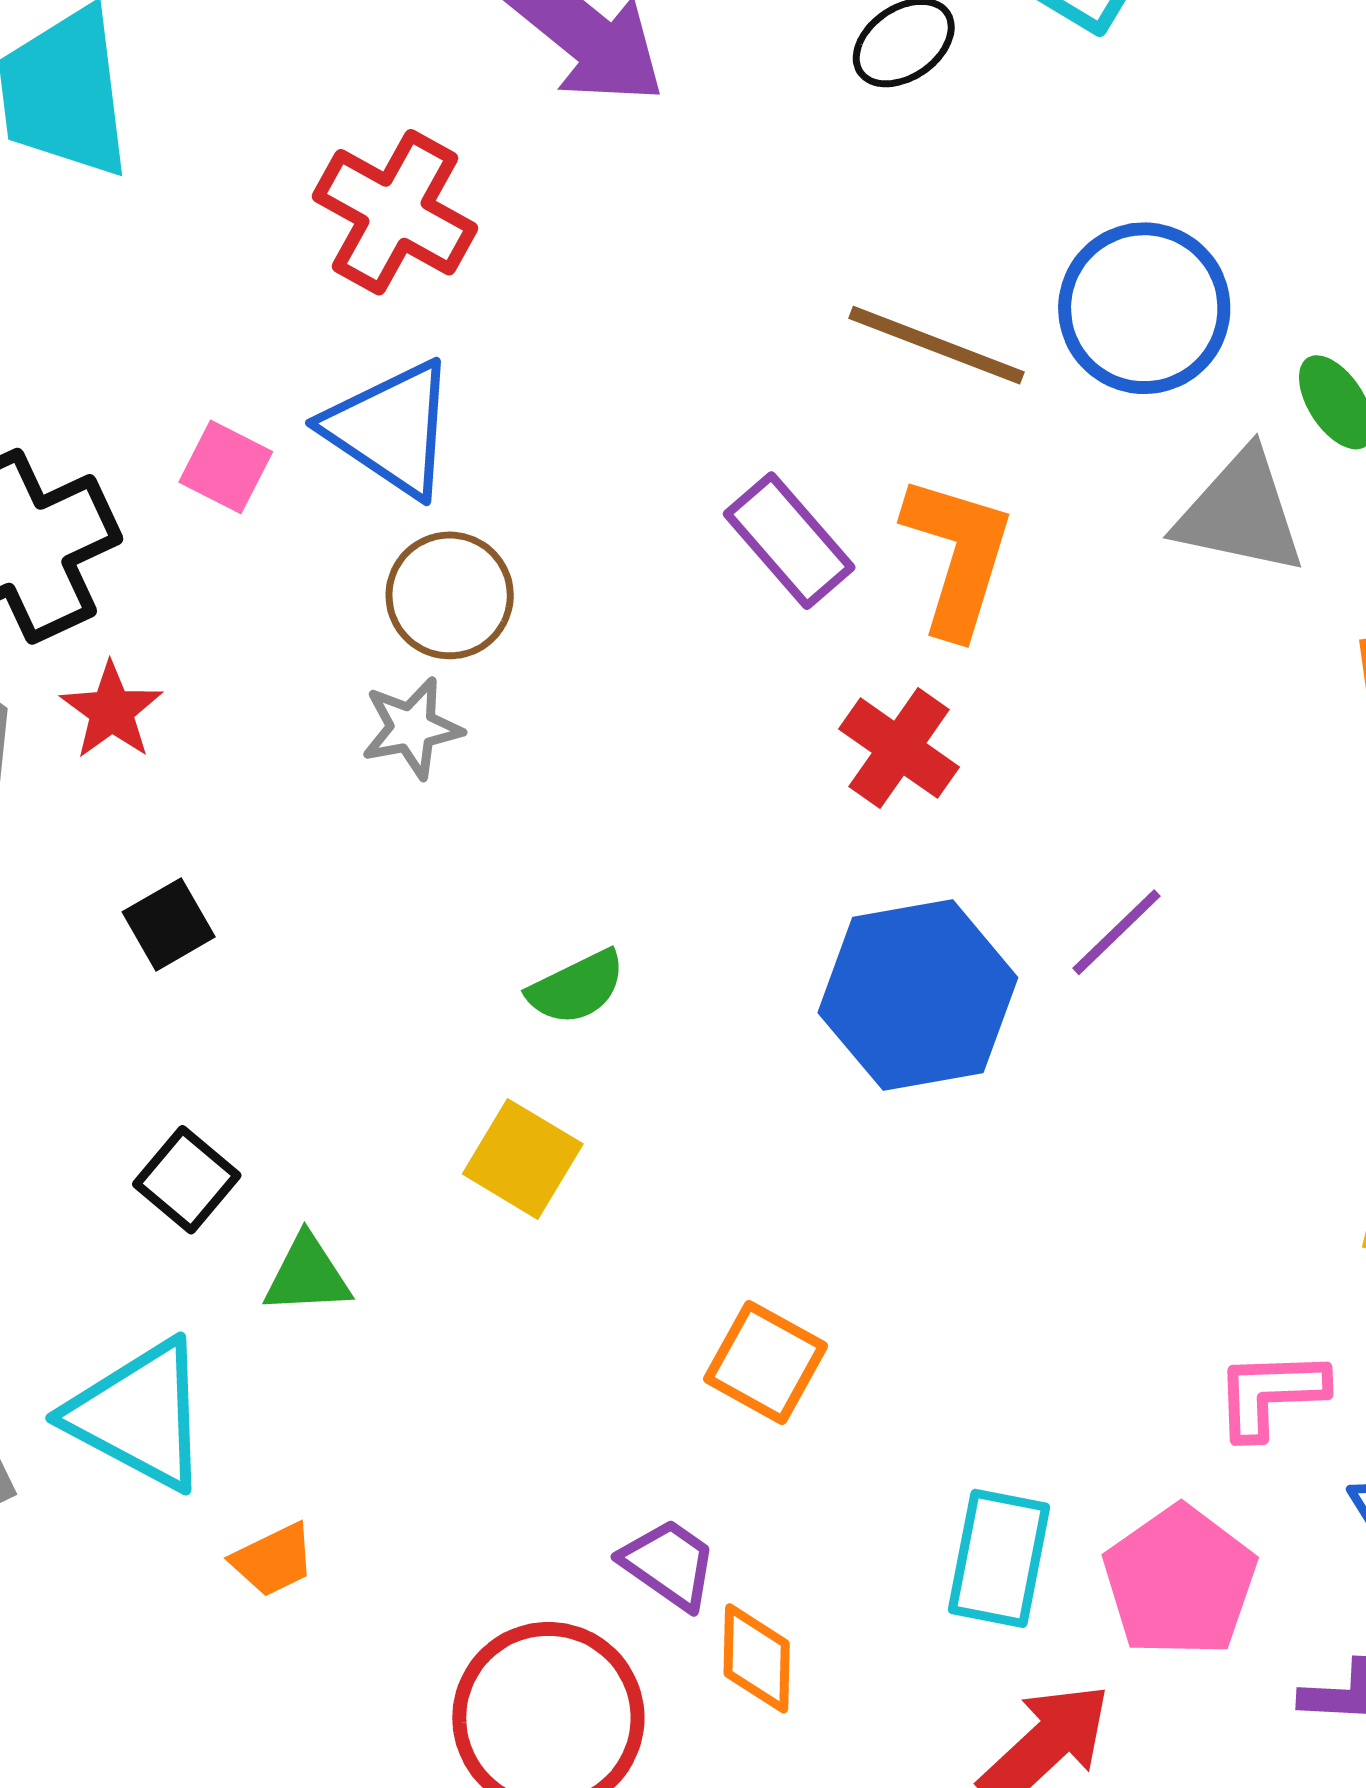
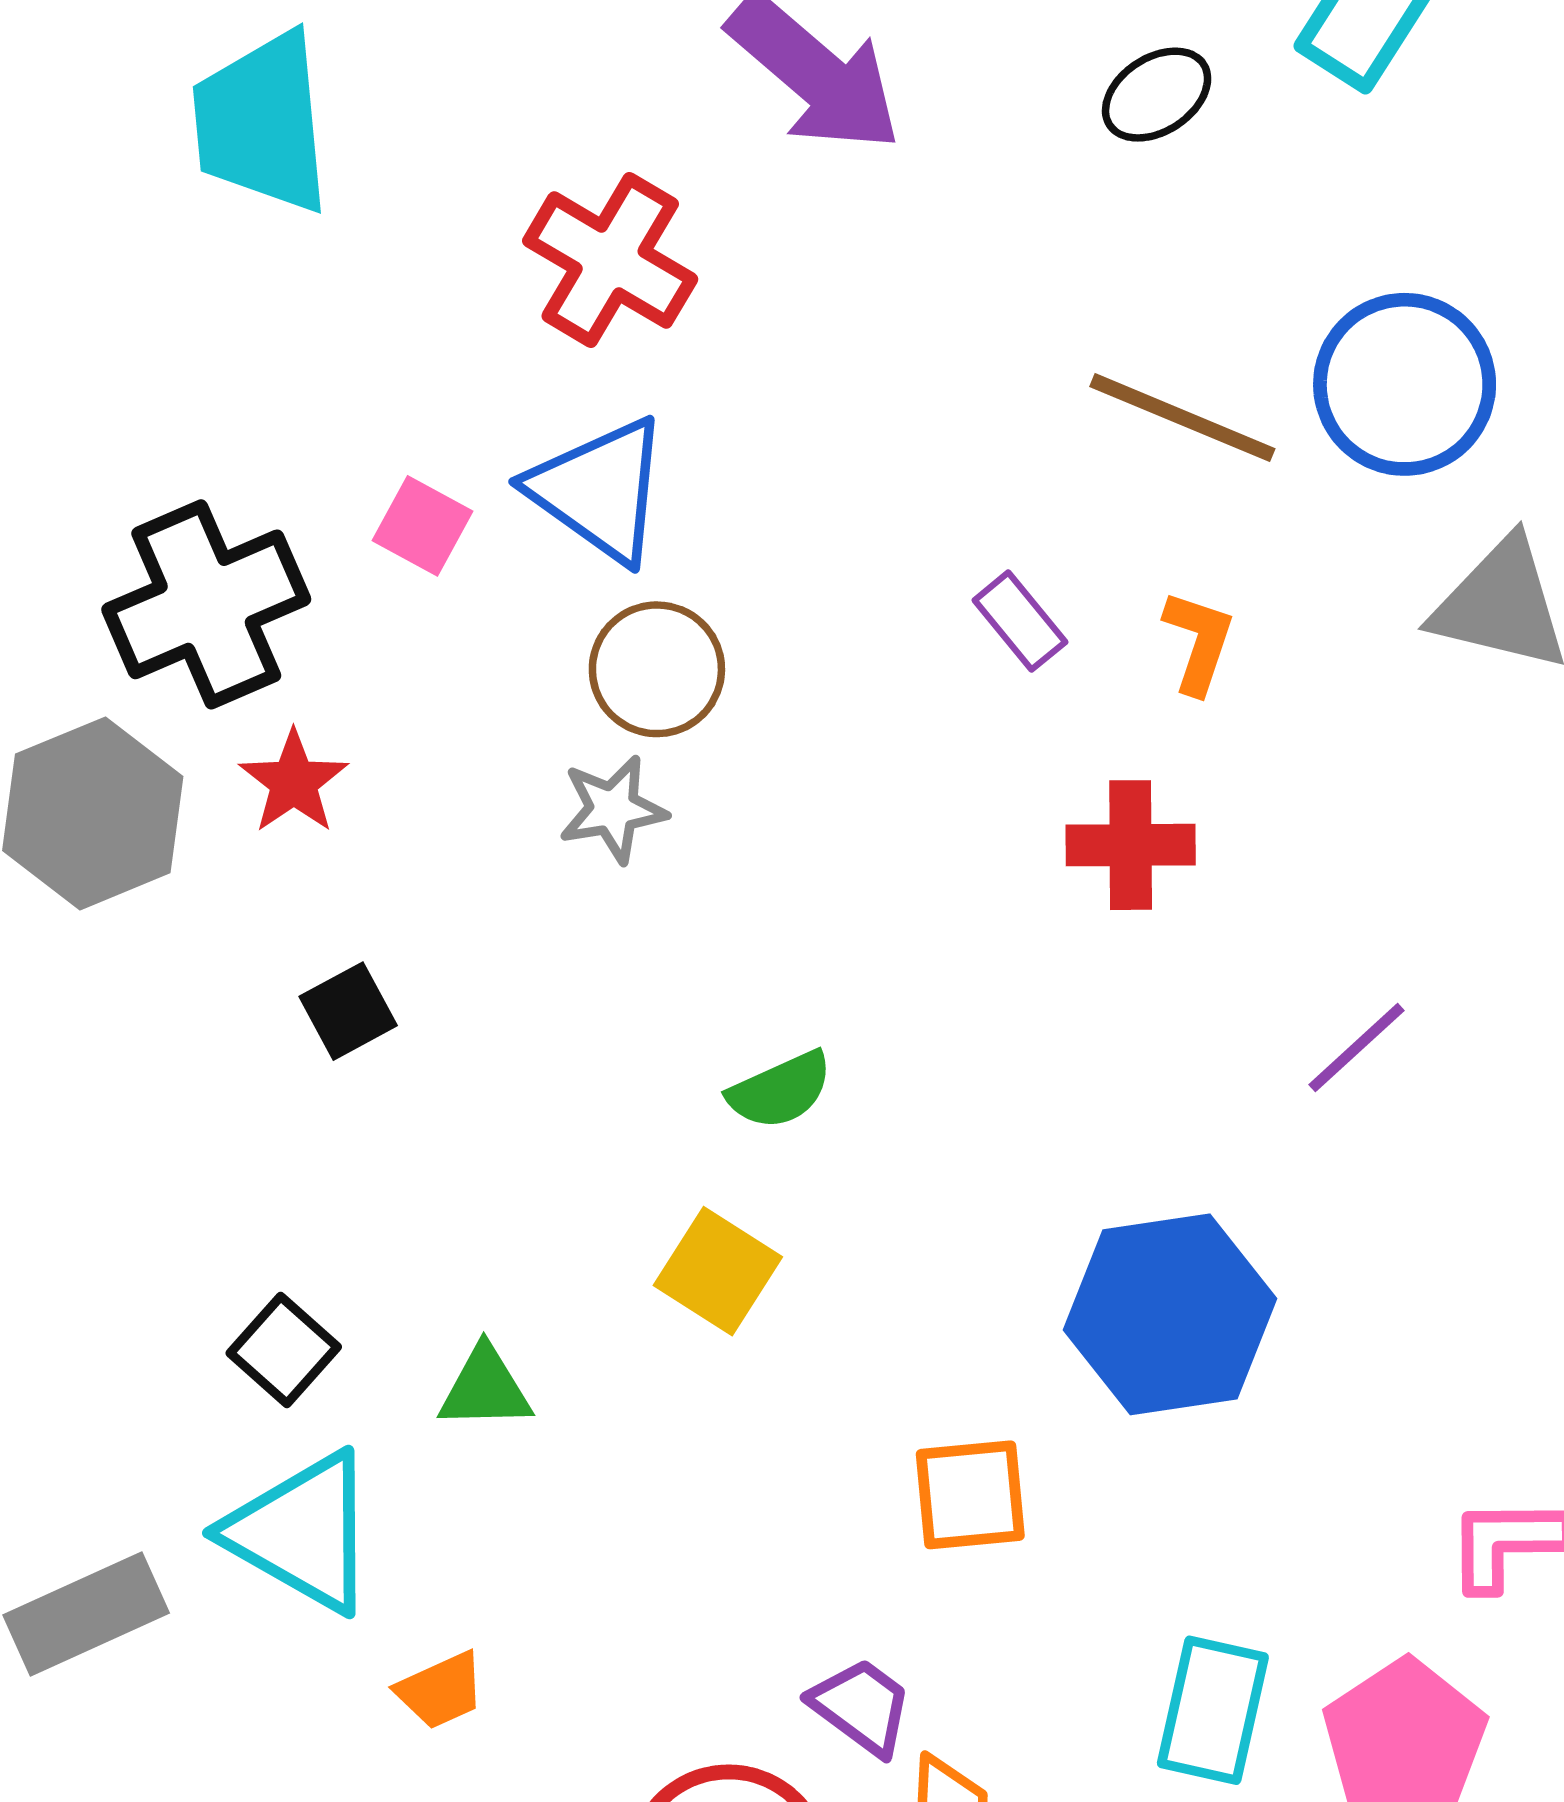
purple rectangle: (789, 541) -> (1020, 621), size x0.7
orange L-shape: (958, 555) -> (1199, 642), size x0.6
red cross: (899, 748) -> (1131, 845), turned -37
blue hexagon: (918, 995) -> (1170, 1314), moved
black square: (187, 1180) -> (284, 1350), moved
orange square: (765, 1362) -> (970, 1495), turned -36

